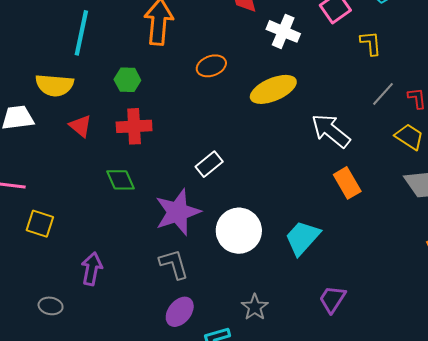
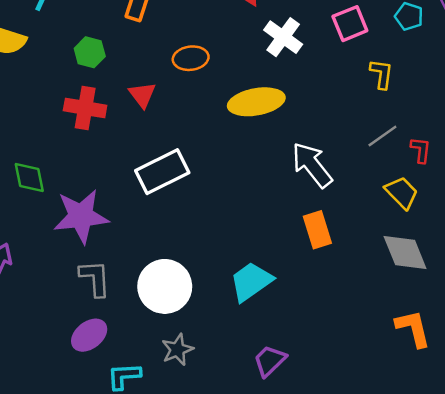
red triangle: (80, 126) -> (142, 95), moved
white rectangle: (209, 164) -> (162, 172), size x1.6
green diamond: (120, 180) -> (29, 177), moved
purple star: (178, 212) -> (81, 216), moved
white circle: (239, 231) -> (165, 286), moved

